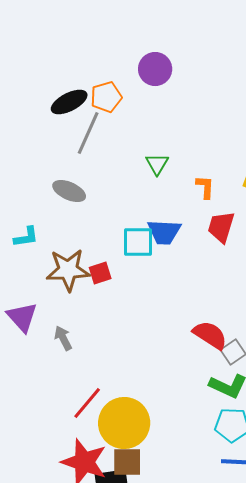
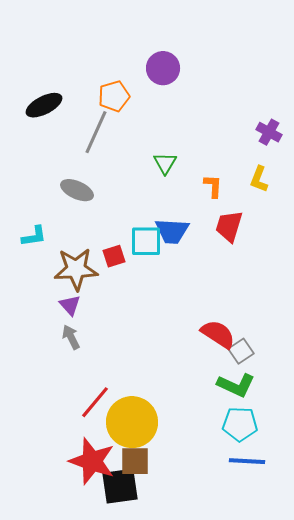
black ellipse: (69, 102) -> (44, 105), moved
red square: (100, 273) -> (114, 256), moved
purple triangle: (22, 317) -> (70, 305), moved, size x0.7

